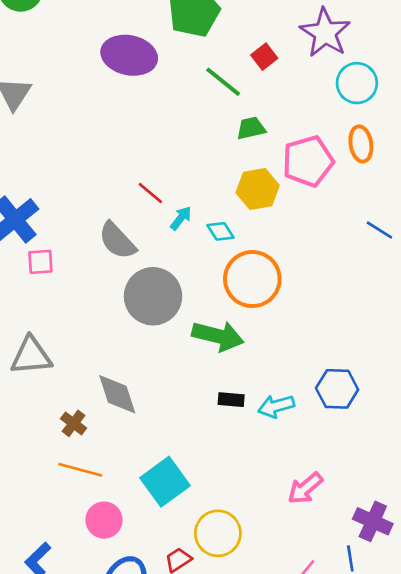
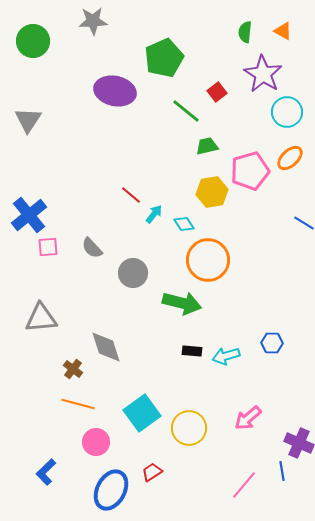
orange ellipse: (361, 144) -> (290, 158), turned 56
gray semicircle: (117, 241) -> (92, 248), moved, size x0.7
gray circle: (153, 296) -> (133, 273), size x0.7
blue hexagon: (337, 389) -> (272, 343), size x0.7
yellow circle: (218, 533) -> (189, 428), moved

